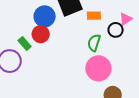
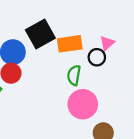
orange rectangle: (94, 16) -> (70, 44), size x1.5

